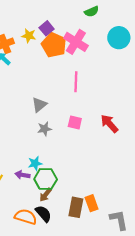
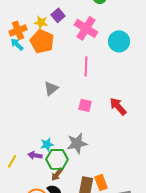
cyan circle: (119, 38) -> (119, 41), moved
orange pentagon: (54, 45) -> (42, 41), moved
gray star: (44, 129) -> (77, 143), moved, size x1.5

